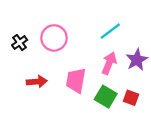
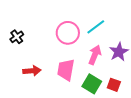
pink circle: (54, 38) -> (68, 33), moved

